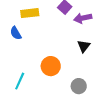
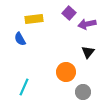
orange circle: (51, 66) -> (66, 72), moved

